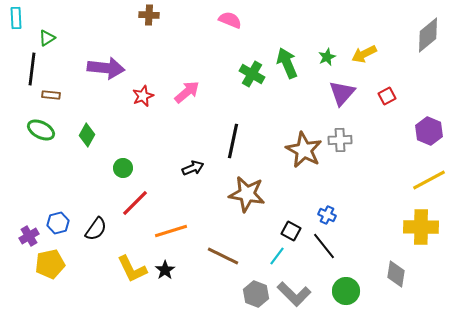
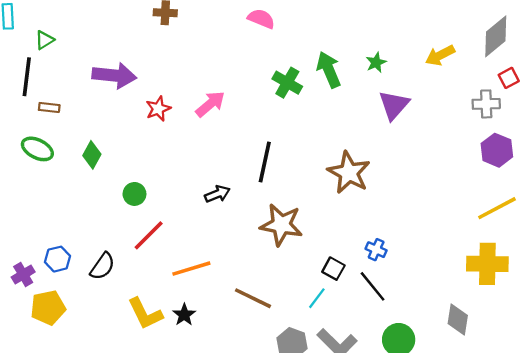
yellow arrow: (364, 54) -> (440, 55), moved
red square: (387, 96) -> (509, 78), moved
gray cross: (340, 140) -> (486, 104), moved

